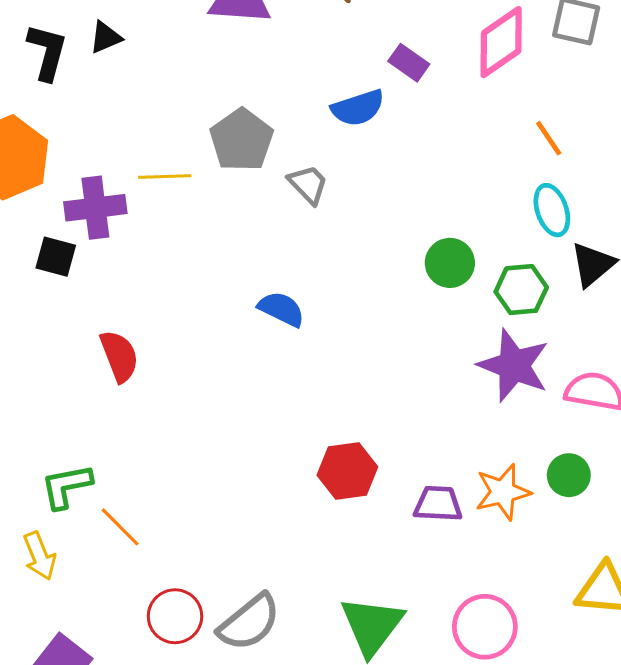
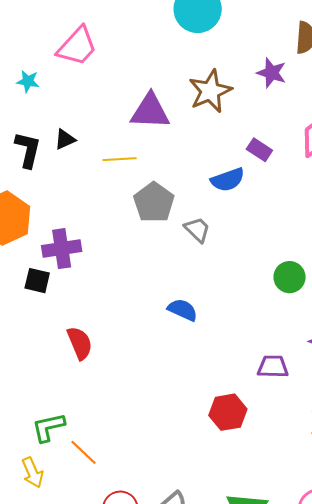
yellow line: (165, 177) -> (120, 159), moved
purple trapezoid: (438, 504) -> (273, 367), moved

